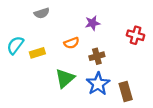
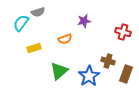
cyan semicircle: (15, 45) -> (21, 23), moved
brown cross: (97, 56) -> (108, 61), moved, turned 32
brown rectangle: (126, 92) -> (126, 74), moved, turned 36

